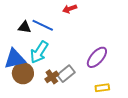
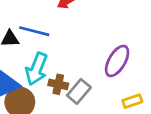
brown cross: (52, 77) -> (58, 84), moved, turned -32

